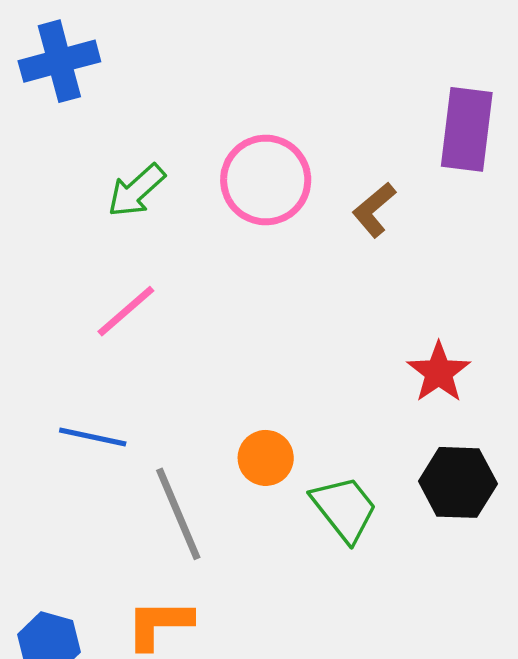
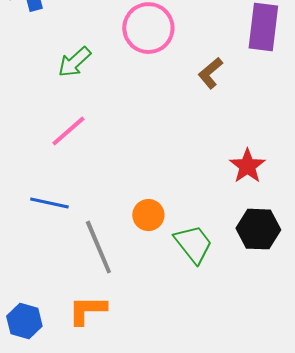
pink circle: (266, 180) -> (148, 28), moved

